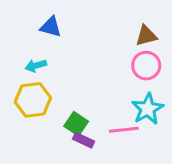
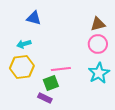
green square: (76, 124) -> (51, 83), turned 35
pink line: (124, 130) -> (61, 69), moved
purple rectangle: (84, 140) -> (45, 98), moved

